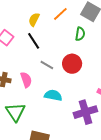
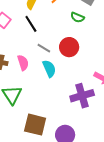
green semicircle: (80, 34) -> (77, 17), turned 104
cyan semicircle: (53, 95) -> (49, 69), moved, turned 54

